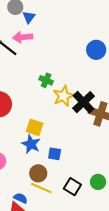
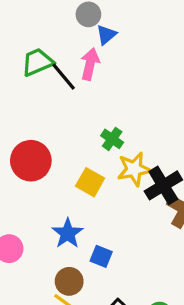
pink arrow: (23, 37) -> (90, 64), turned 96
yellow square: (35, 127) -> (90, 182), moved

